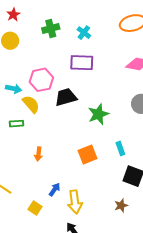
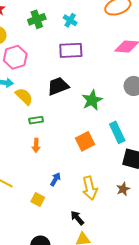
pink hexagon: (41, 80) -> (15, 57), moved
green rectangle: (17, 124) -> (36, 120), moved
cyan rectangle: (120, 148) -> (117, 132), size x1.5
yellow arrow: (75, 202) -> (90, 188), moved

